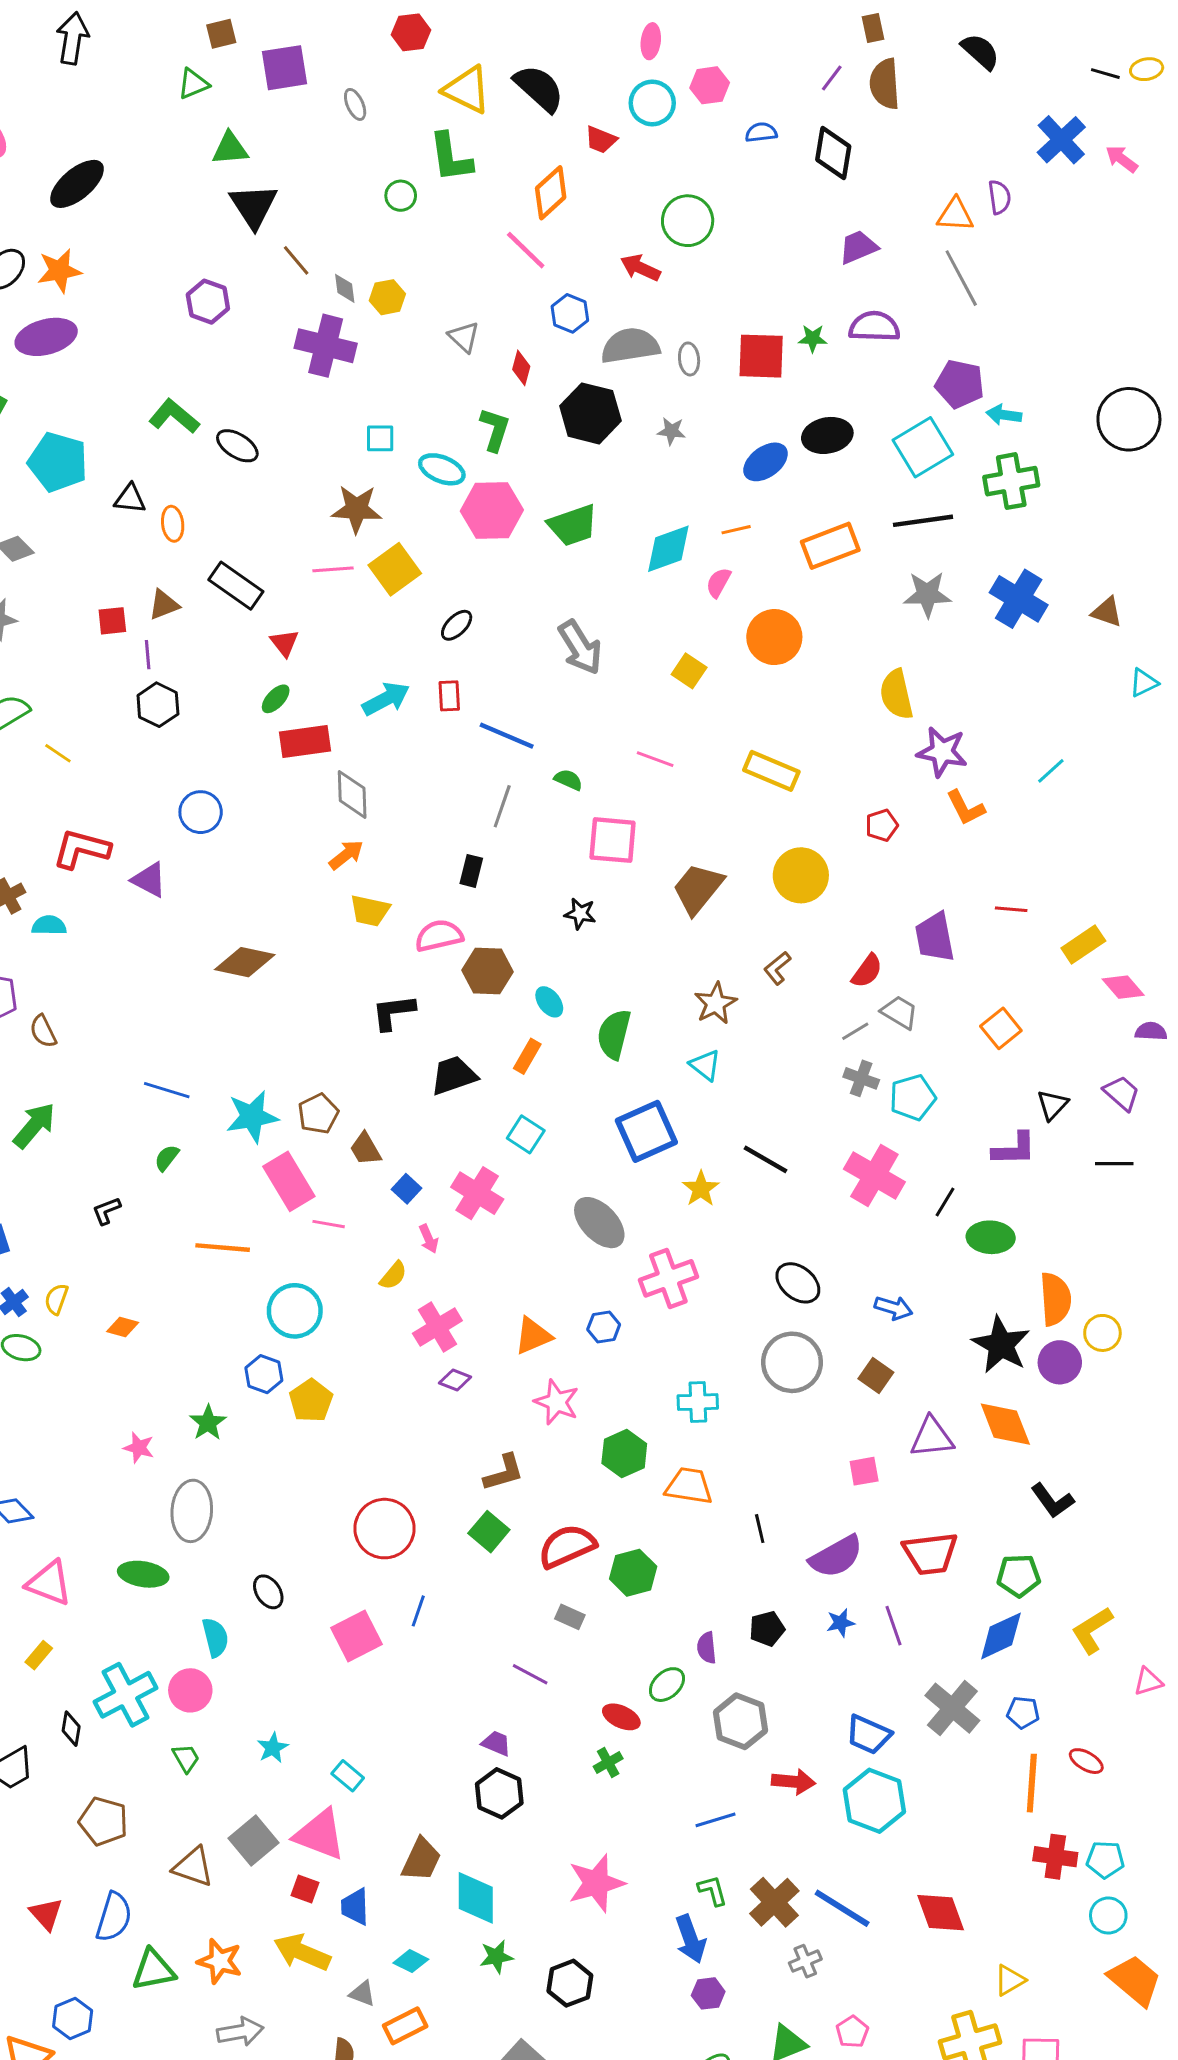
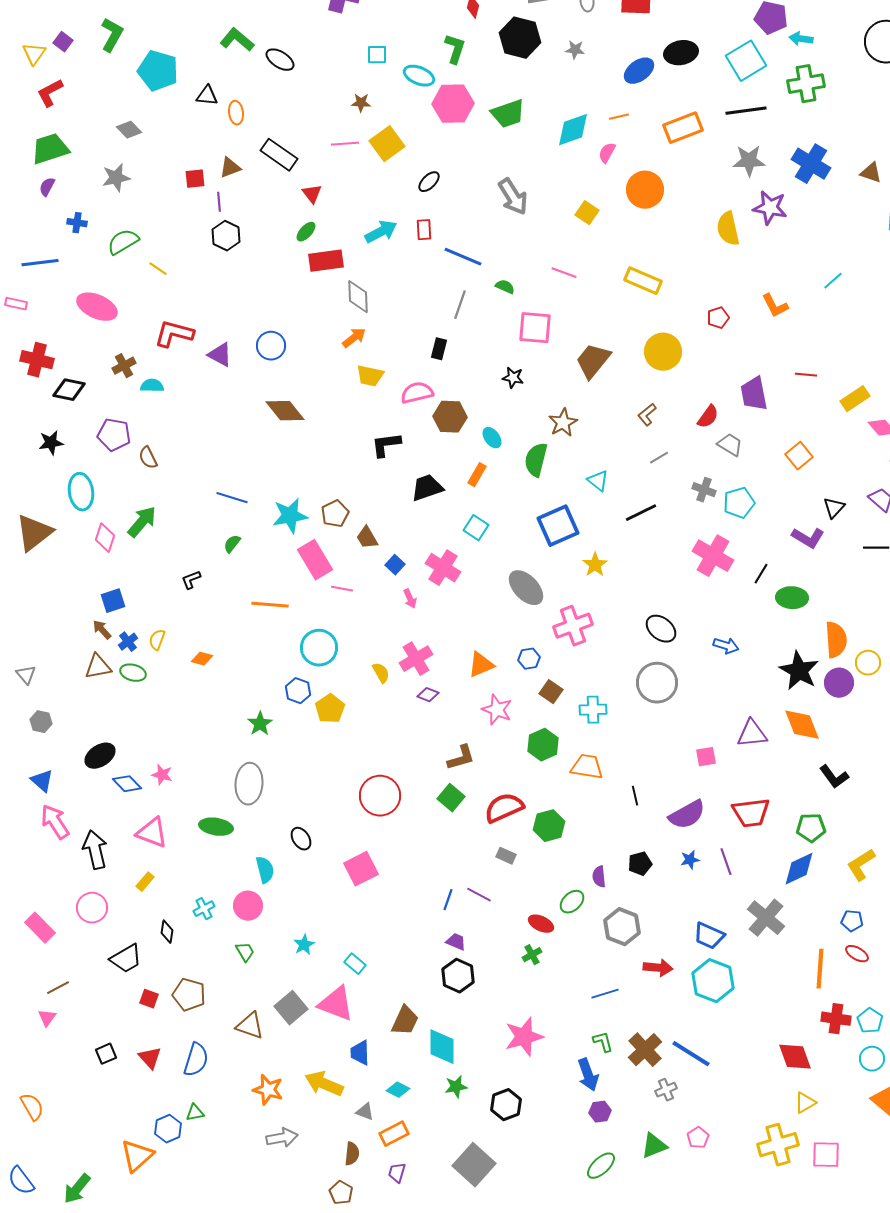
brown star: (357, 509) -> (361, 103), size x0.6
purple star: (942, 752) -> (770, 208), moved
blue circle: (201, 812) -> (271, 346), moved
brown diamond: (245, 962) -> (285, 411), turned 39
brown star: (716, 1003) -> (563, 423), moved
gray line: (855, 1031) -> (659, 458), moved
purple L-shape: (1014, 1149) -> (808, 538), turned 32
black line: (766, 1159) -> (641, 513), moved, turned -56
yellow semicircle: (393, 1276) -> (381, 673), moved, turned -70
brown square: (876, 1376) -> (551, 692), moved
pink star: (139, 1448) -> (162, 775), moved
blue line: (418, 1611) -> (448, 900), moved
cyan cross: (126, 1695) -> (204, 909), size x0.5
blue pentagon: (1023, 1712) -> (852, 921), moved
cyan pentagon: (1105, 1860) -> (870, 1021), turned 30
red square: (305, 1889) -> (149, 999), moved
red diamond: (941, 1913) -> (795, 1057), moved
green triangle: (154, 1970) -> (195, 1113), moved, size x0.6

